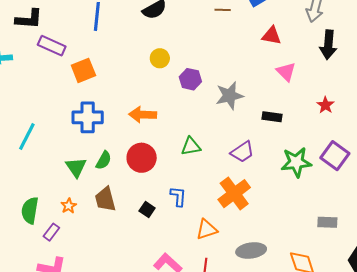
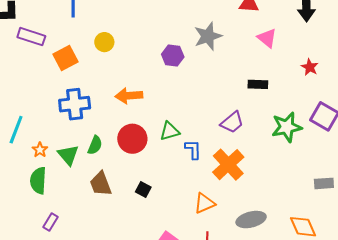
yellow circle: (160, 58) -> (104, 42), moved
gray star: (230, 96) -> (208, 36), moved
green triangle: (191, 146) -> (170, 131), moved
blue L-shape: (178, 196) -> (193, 149), moved
orange star: (69, 206) -> (40, 150), moved
green semicircle: (30, 210) -> (38, 181), moved

